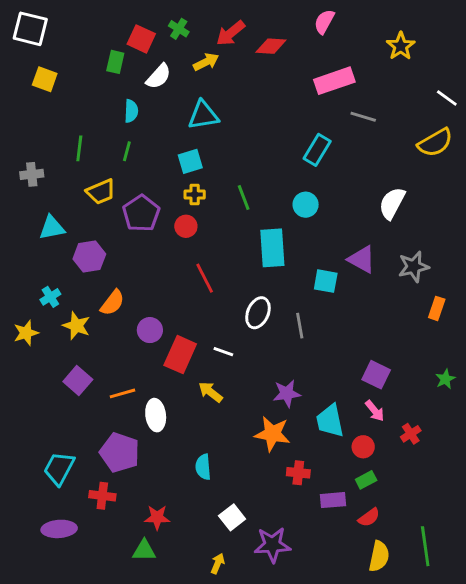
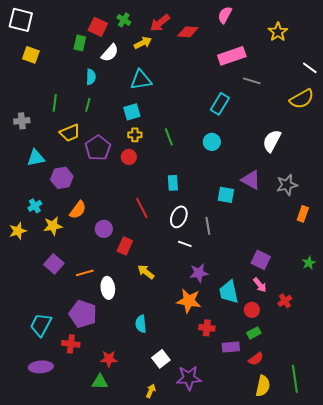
cyan rectangle: (272, 248) -> (173, 183), moved, size x0.6
red line: (205, 278) -> (142, 208), moved
yellow star: (76, 326) -> (53, 226), turned -30
white line: (223, 352) -> (185, 244), moved
red rectangle: (180, 355) -> (125, 246), size x0.7

